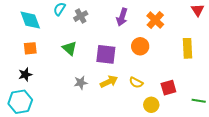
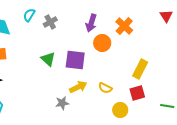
orange circle: (140, 46) -> (102, 43), moved
green triangle: (70, 48) -> (48, 59), moved
yellow rectangle: (188, 48) -> (140, 69), moved, turned 30
gray star: (81, 83) -> (62, 103), moved

